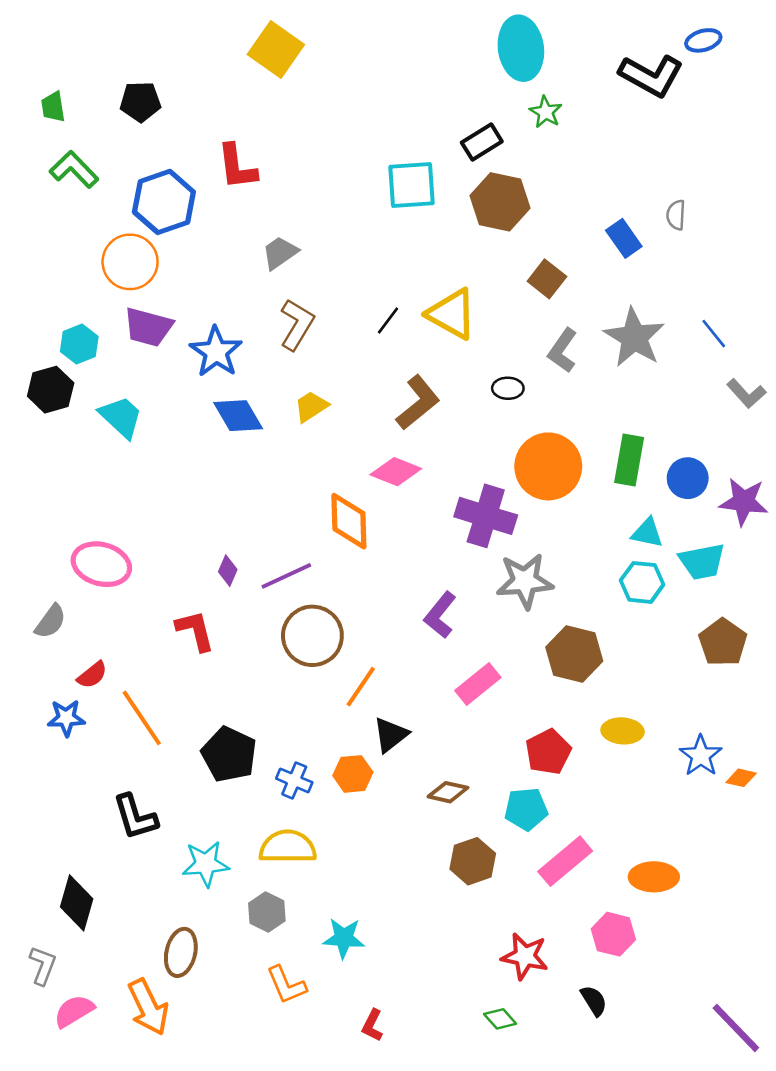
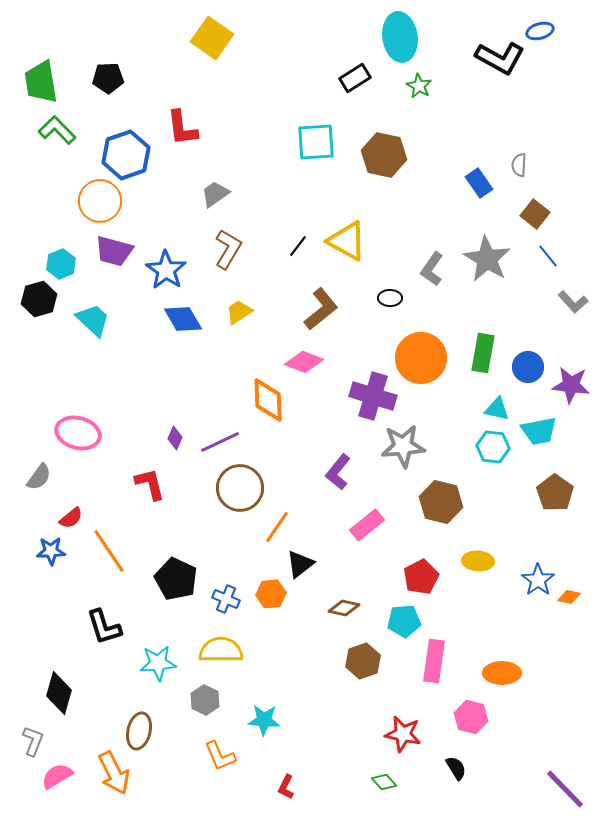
green trapezoid: (53, 107) -> (41, 82), size x1.8
black rectangle: (482, 142) -> (355, 78), moved
brown square: (547, 279) -> (535, 214), moved
pink rectangle: (565, 861) -> (434, 661), turned -42

